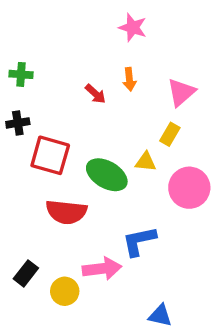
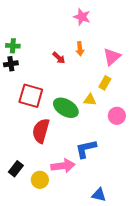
black cross: (18, 123) -> (11, 64), moved
pink circle: (189, 188) -> (117, 116), size x0.7
red semicircle: (66, 212) -> (41, 131), turned 100

